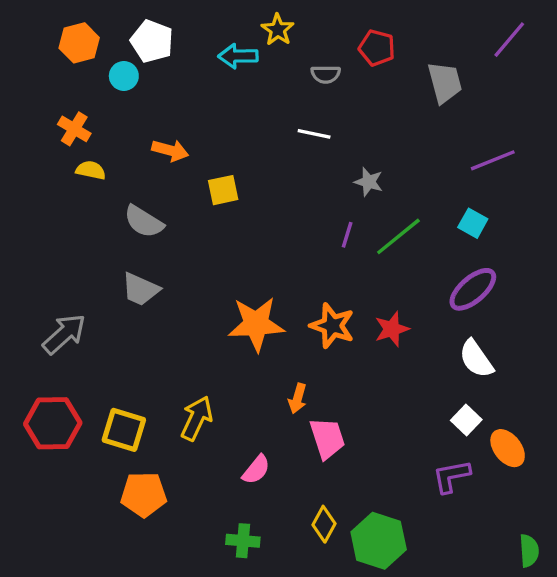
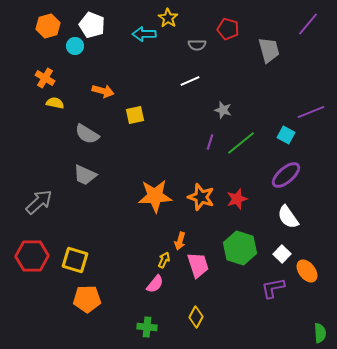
white line: (314, 134) -> (190, 81), turned -36
purple line: (493, 160) -> (311, 112), moved
yellow arrow: (197, 418) -> (164, 260), moved, size x0.6
green hexagon: (379, 541) -> (240, 248), moved

